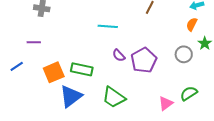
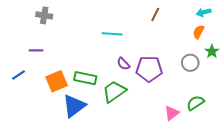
purple pentagon: (144, 60) -> (149, 69), turned 30
green trapezoid: (114, 97) -> (114, 92), moved, turned 110

